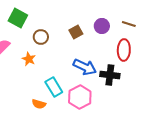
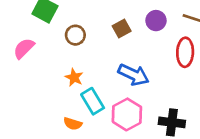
orange star: (29, 59) -> (74, 77), moved
black cross: (110, 75) -> (172, 122), moved

